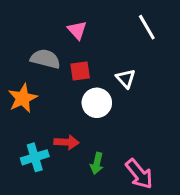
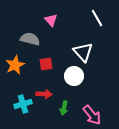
red square: (80, 71) -> (46, 64), moved
white triangle: (126, 79) -> (83, 52), size x1.5
white circle: (97, 103) -> (74, 76), moved

